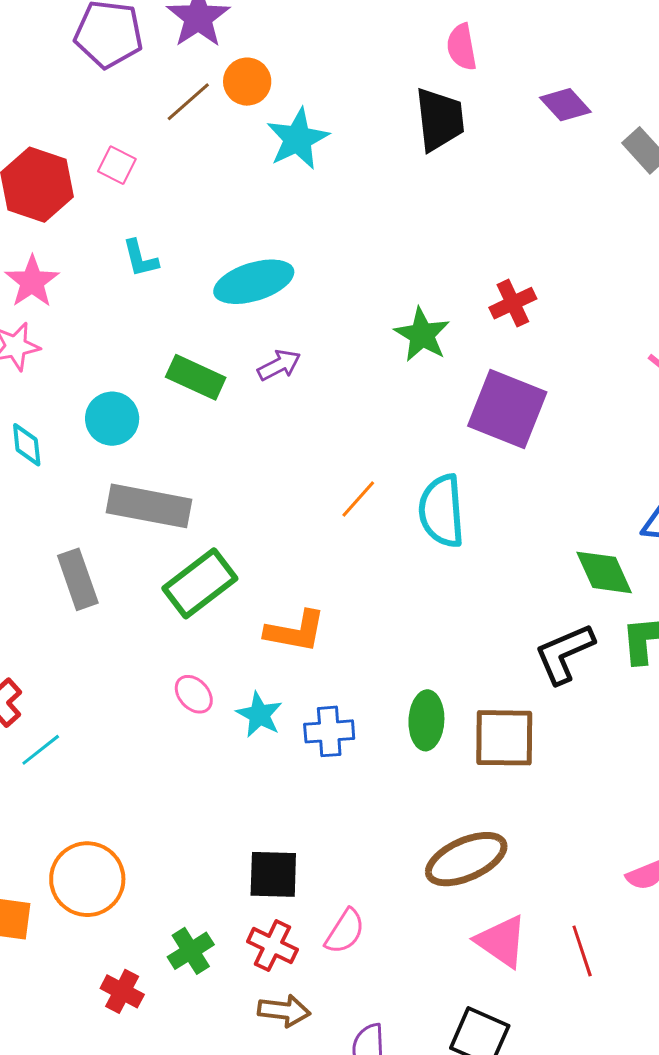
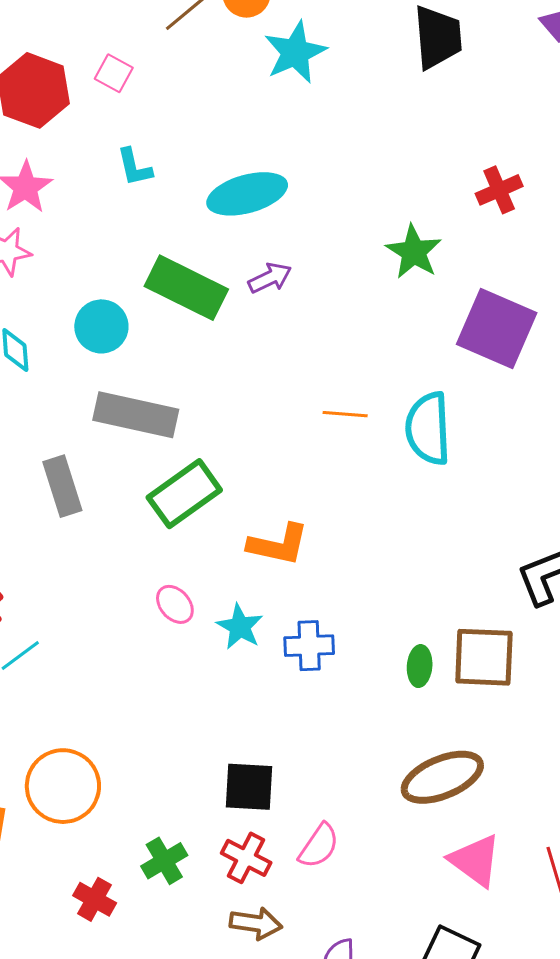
red cross: (513, 303) -> (499, 190), moved
green rectangle: (196, 377) -> (186, 288), size x1.4
orange line: (358, 499) -> (345, 414), turned 51
green ellipse: (426, 720) -> (420, 666), moved, size x0.7

